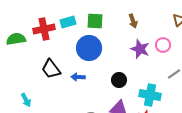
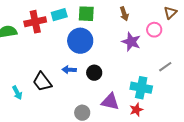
pink circle: (163, 45) -> (154, 30), moved
black trapezoid: (51, 69) -> (42, 82), moved
black circle: (119, 80) -> (94, 73), moved

